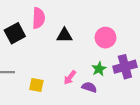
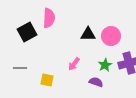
black triangle: (64, 35) -> (88, 34), moved
pink arrow: (70, 77) -> (74, 64), moved

